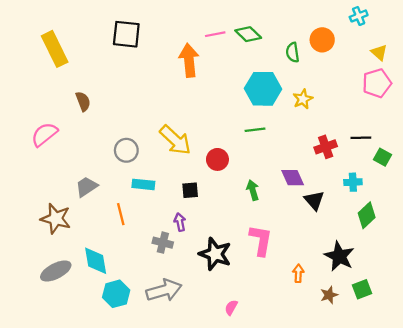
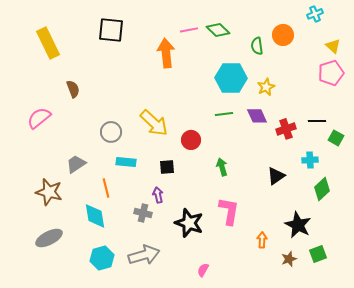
purple diamond: (293, 178) -> (257, 116), moved
black triangle: (314, 200) -> (276, 176), turned 36
cyan diamond: (96, 261) -> (95, 216), moved

